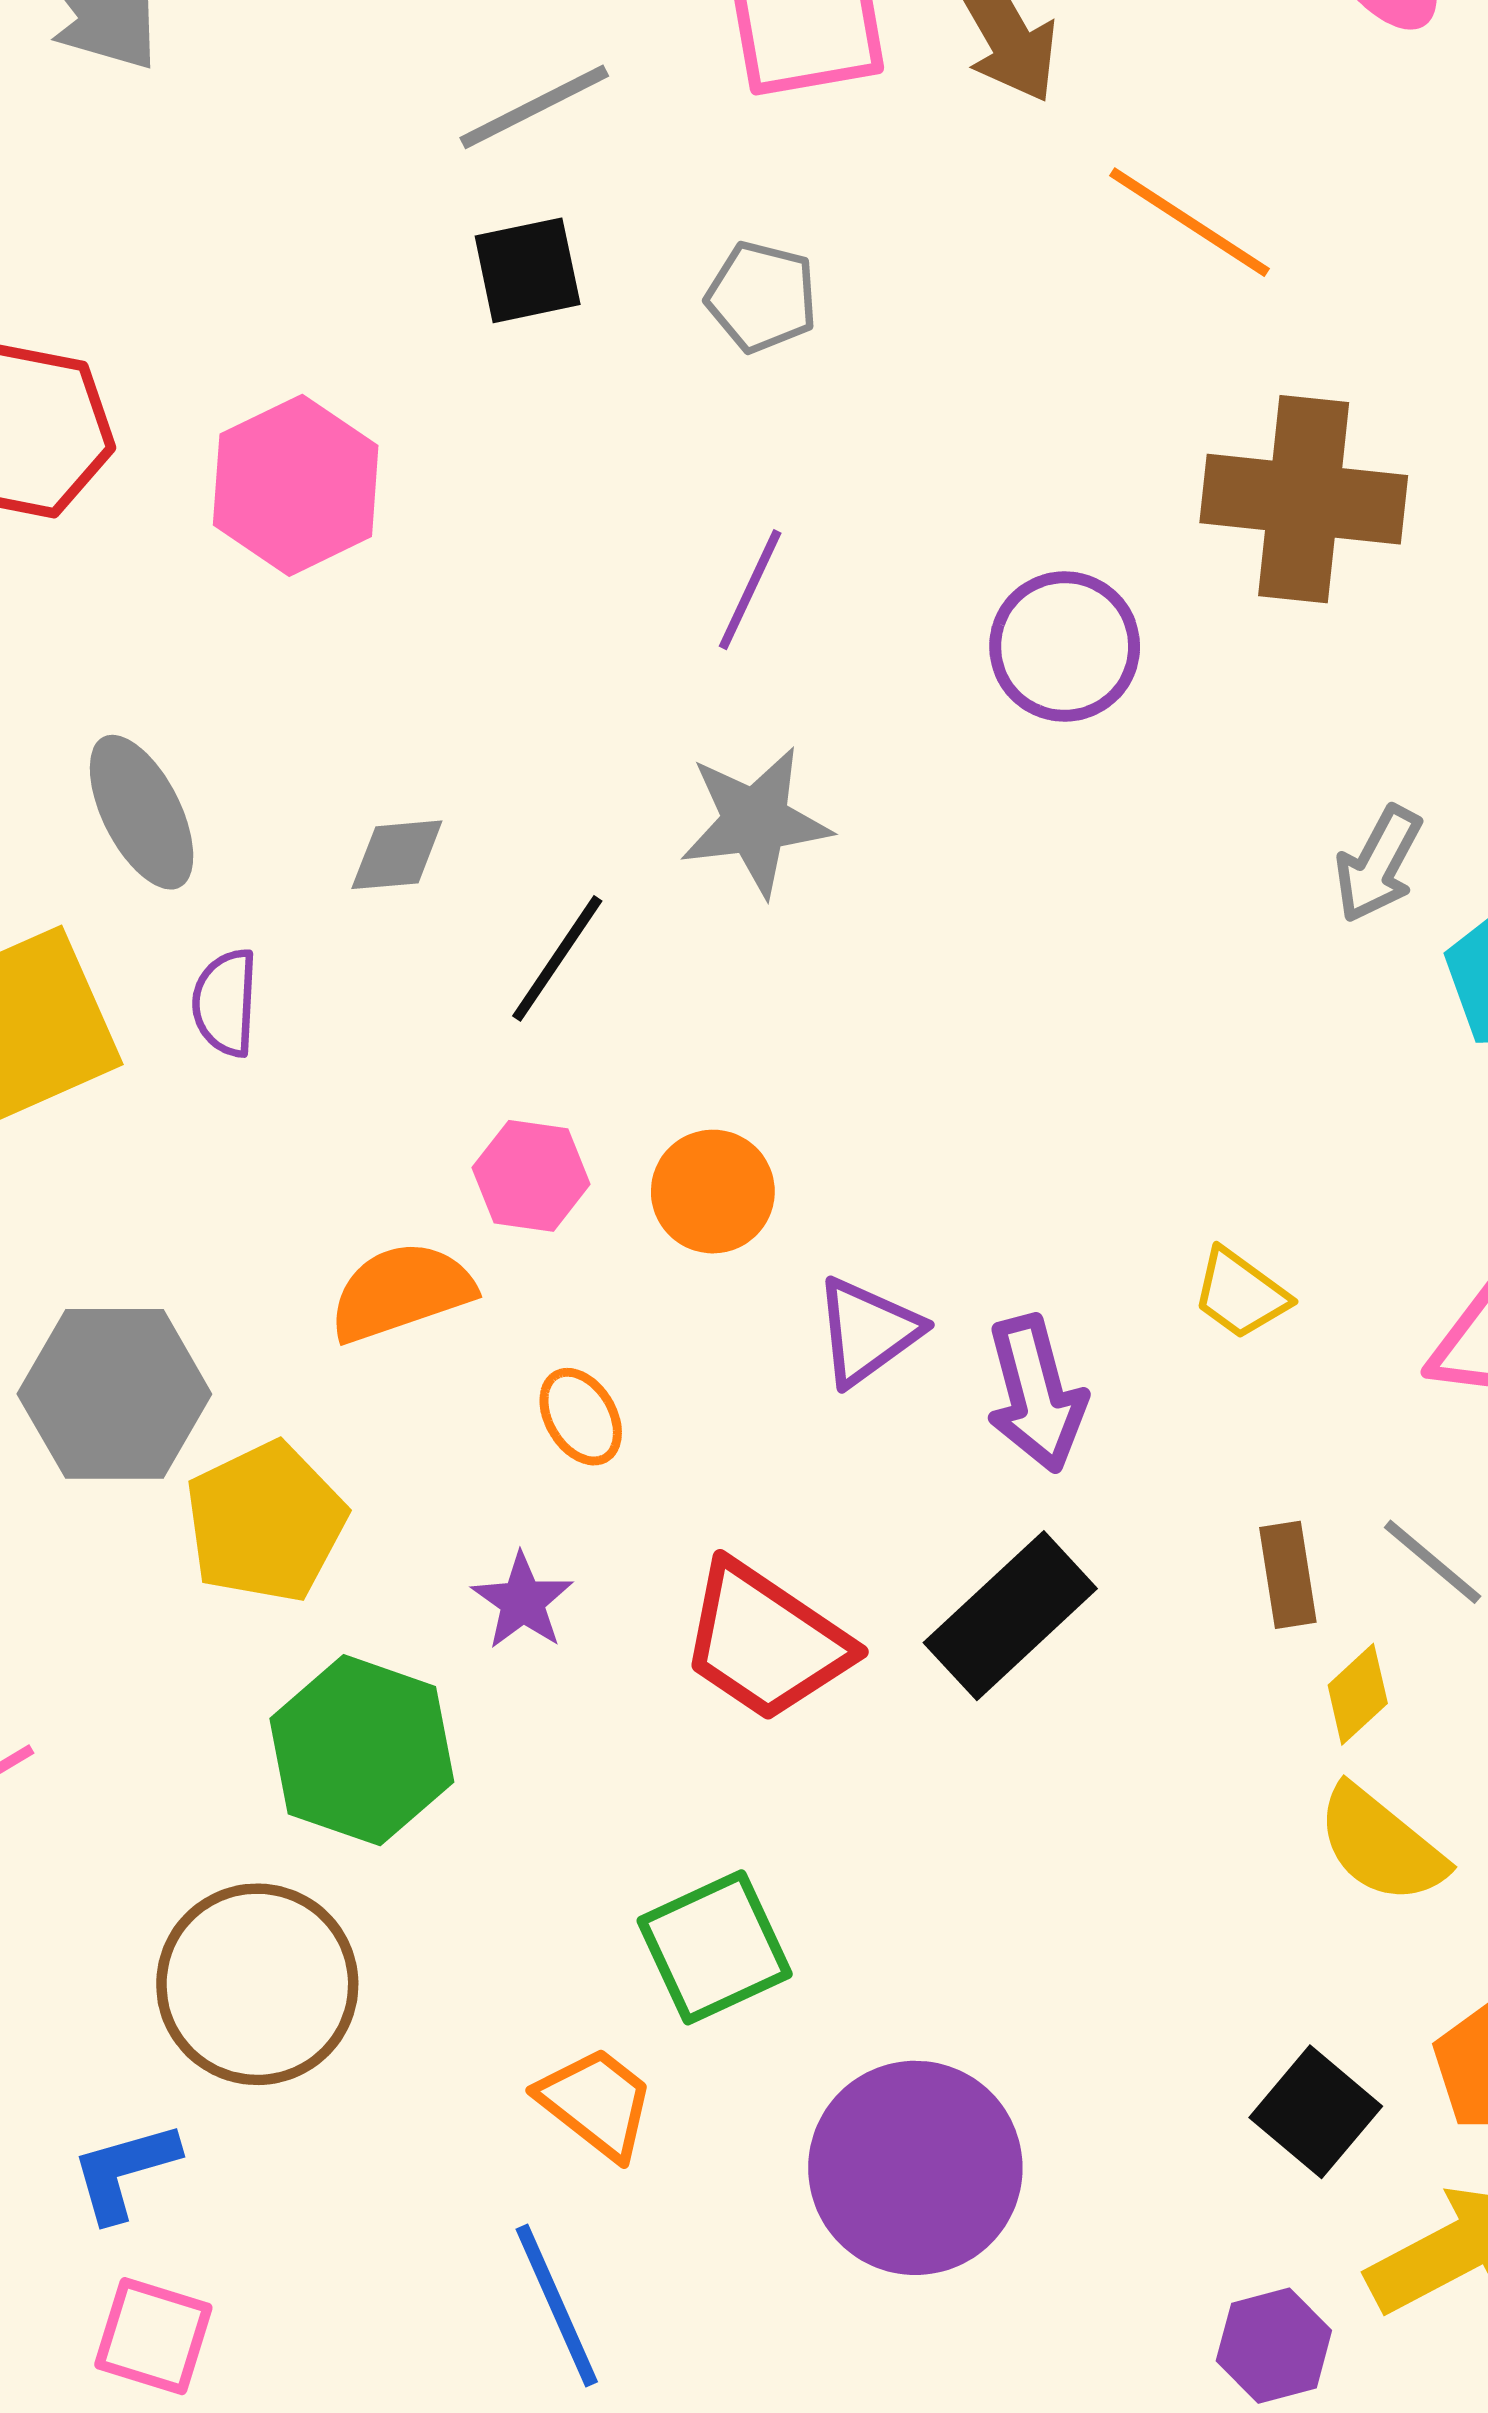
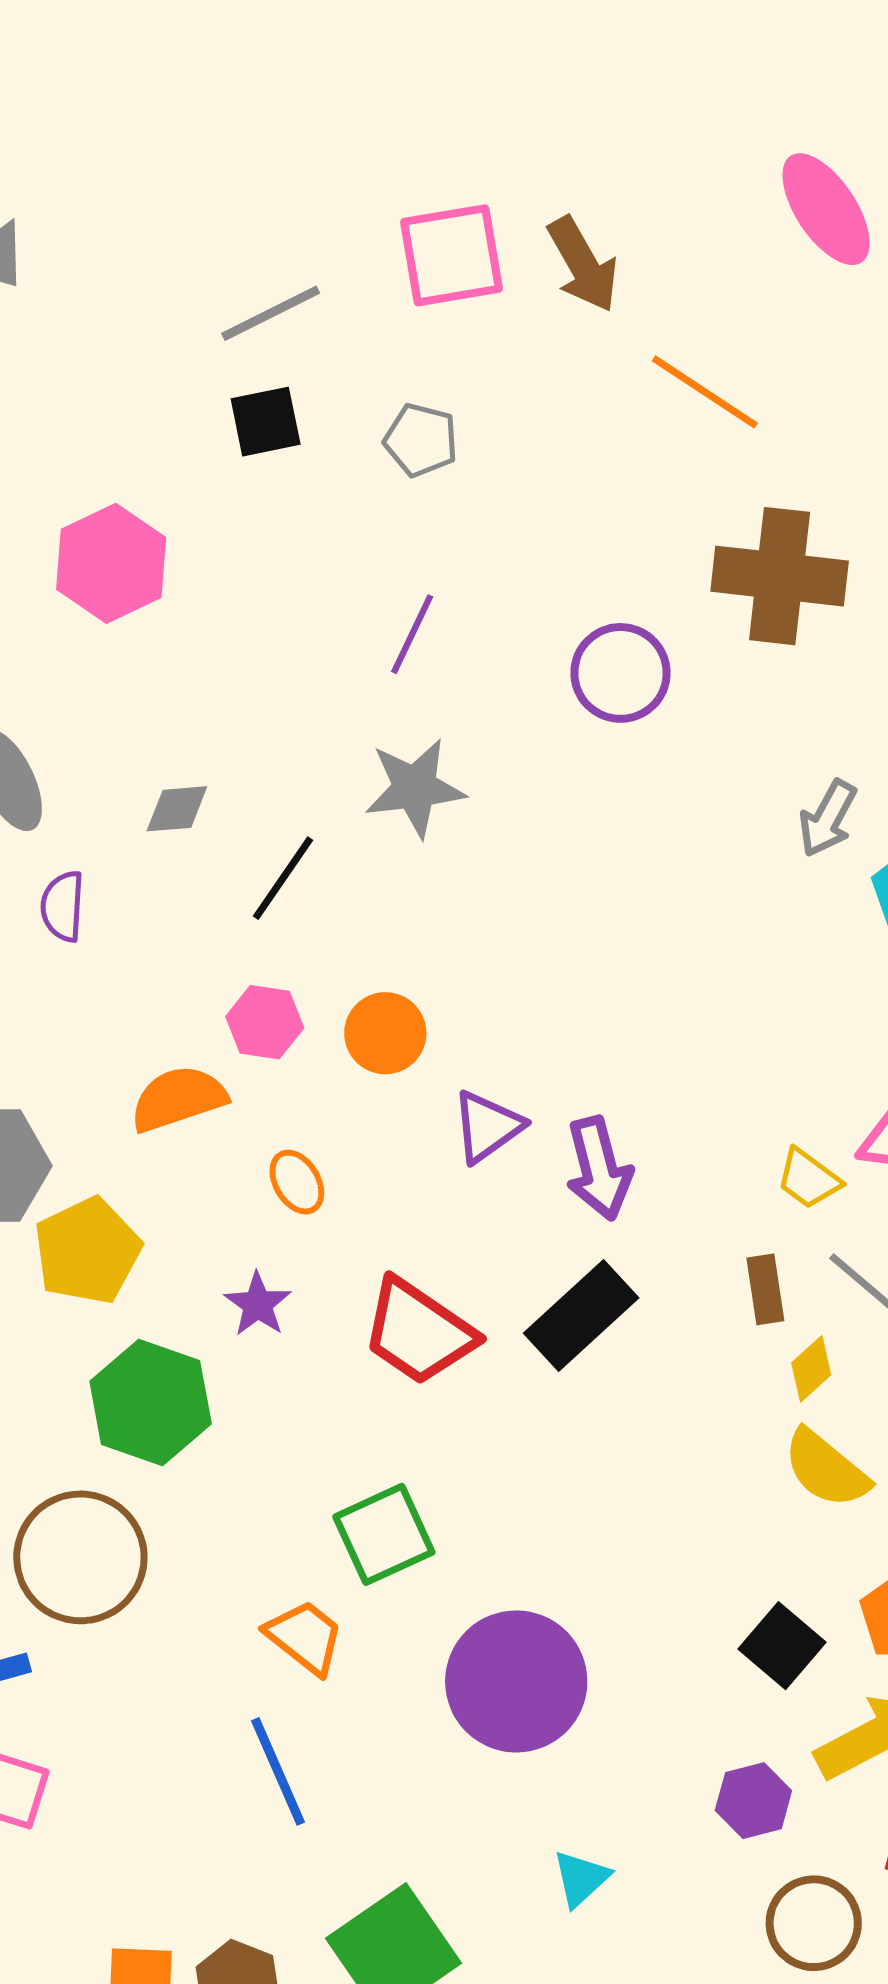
yellow trapezoid: (1240, 1294) -> (808, 1179), moved

